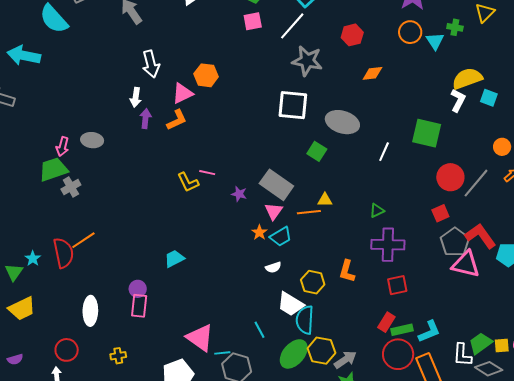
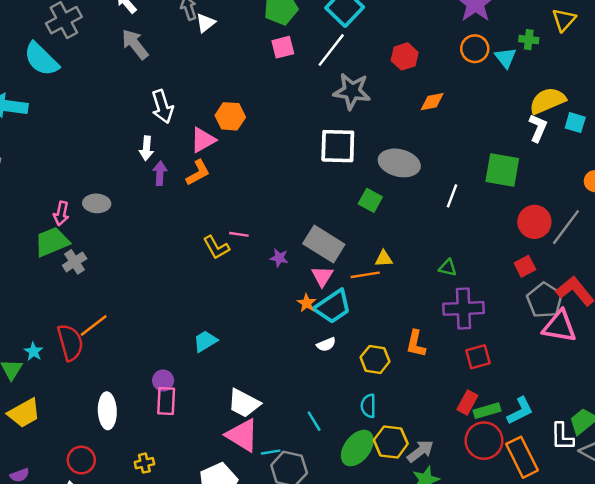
green triangle: (377, 211) -> (448, 268), turned 42
cyan trapezoid: (281, 237) -> (333, 307), size x1.4
white trapezoid: (290, 304) -> (244, 403), moved
cyan semicircle: (305, 320) -> (368, 406), size x0.7

